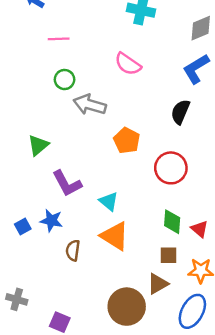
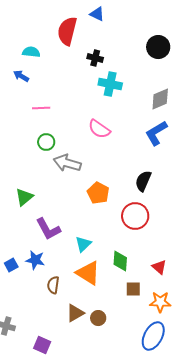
black semicircle: (180, 112) -> (143, 181), moved
cyan triangle: (109, 201) -> (83, 244), turned 36
green diamond: (172, 222) -> (120, 261), moved
brown triangle: (158, 284) -> (75, 313), moved
brown circle: (127, 307) -> (98, 318), moved, size x0.5

